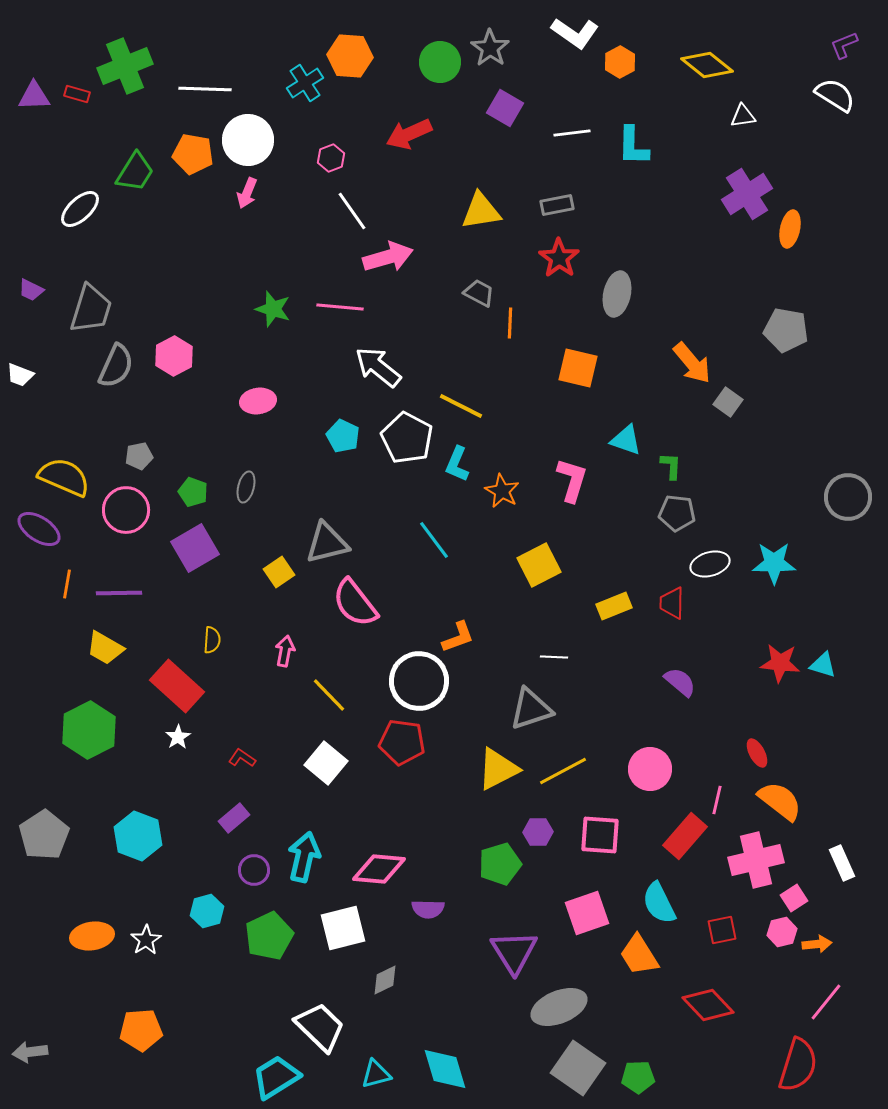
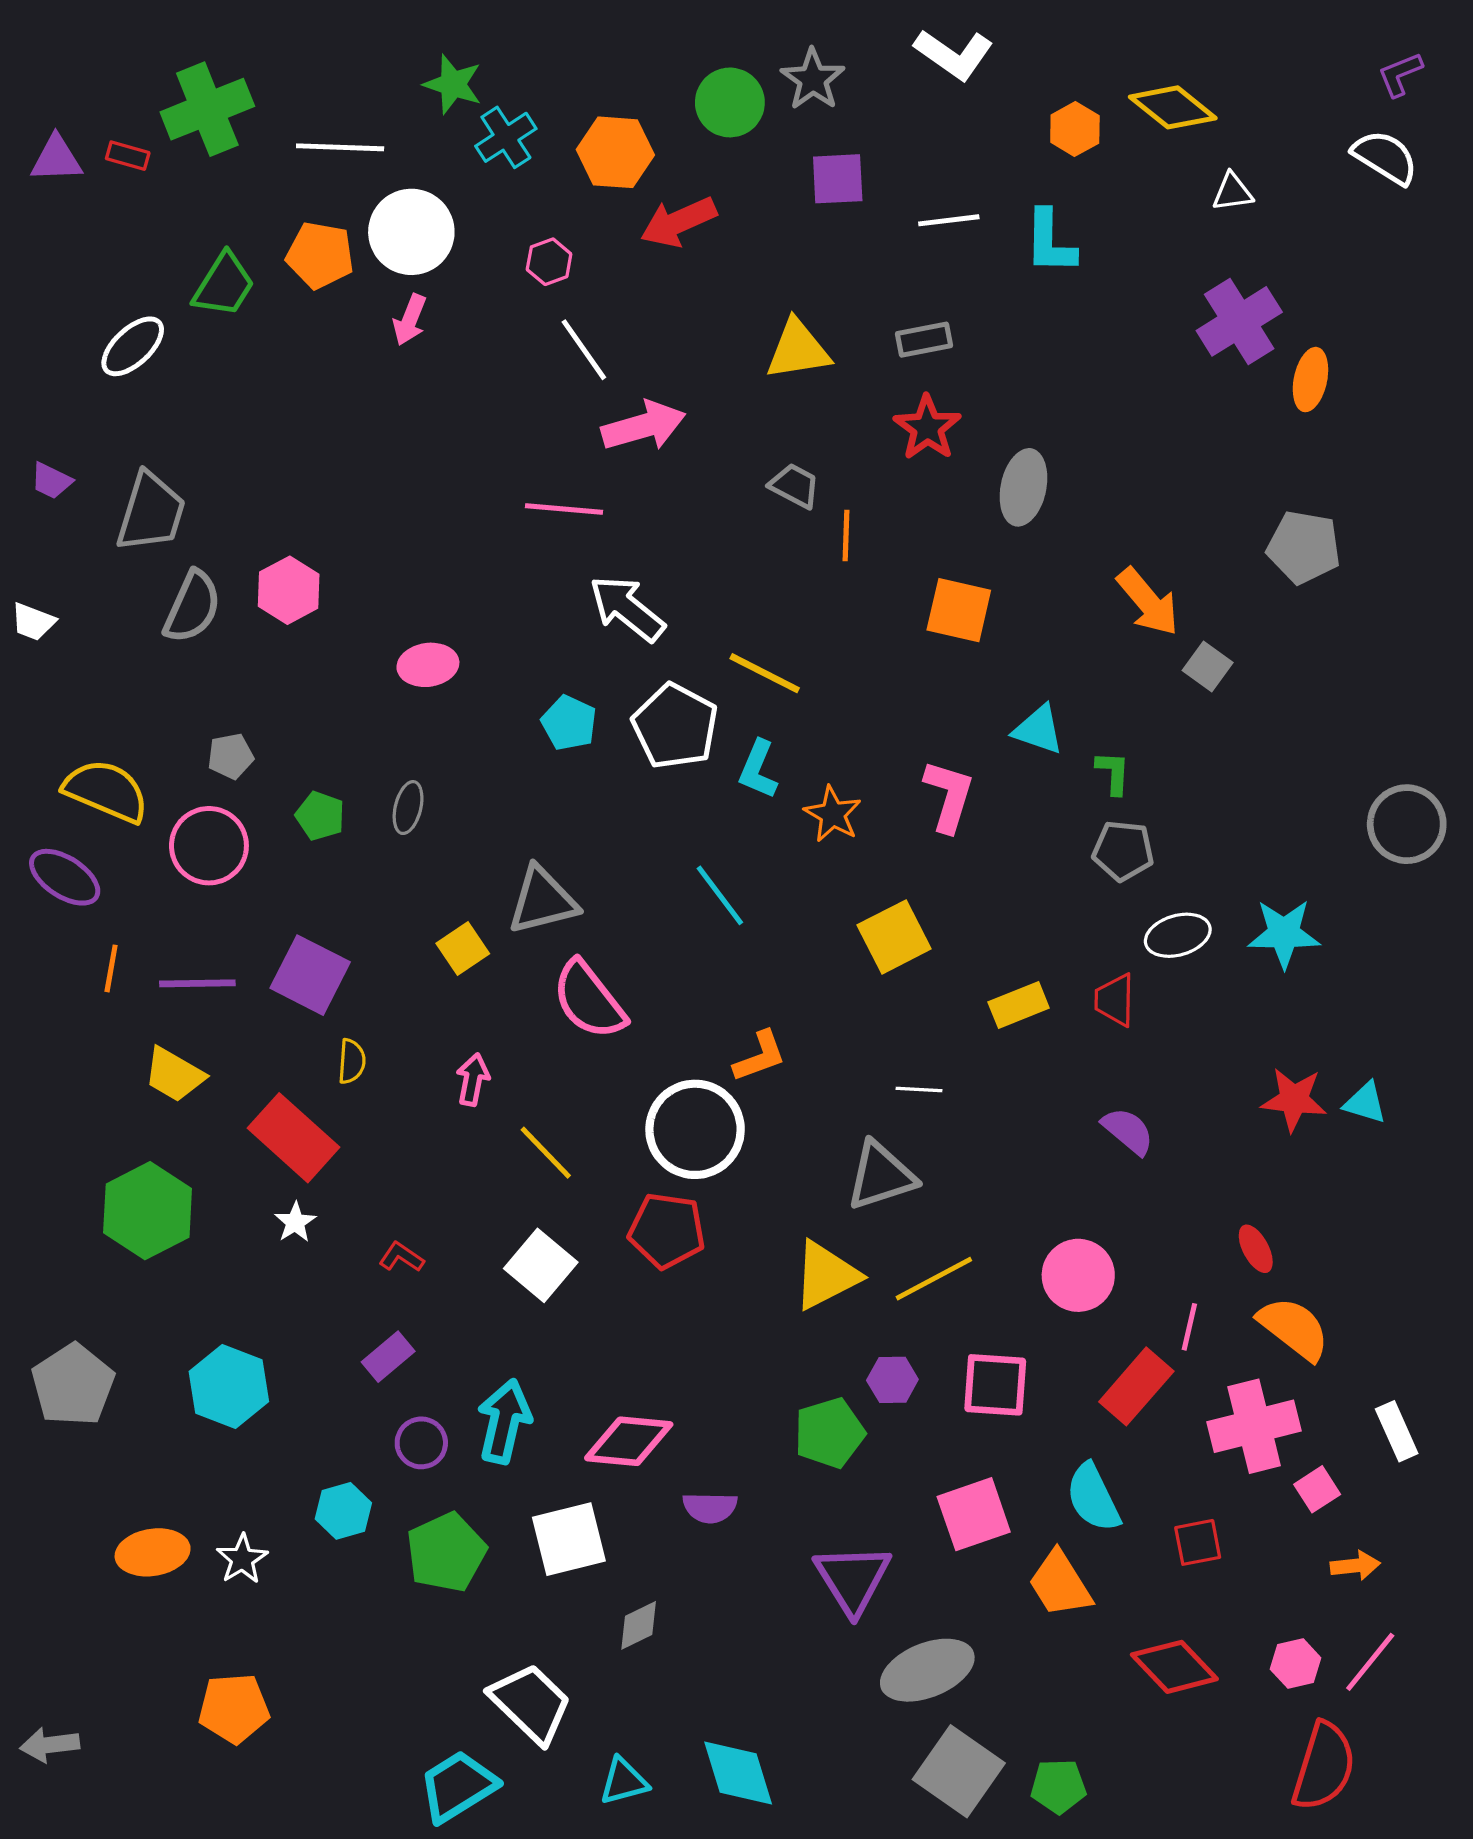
orange hexagon: (350, 56) -> (615, 152), moved
orange hexagon: (620, 62) -> (1075, 129), moved
purple square: (505, 108) -> (838, 179), turned -33
green star: (273, 309) -> (453, 84), moved
purple square: (195, 548) -> (310, 975), moved, turned -33
pink hexagon: (782, 932) -> (1296, 1664), moved

